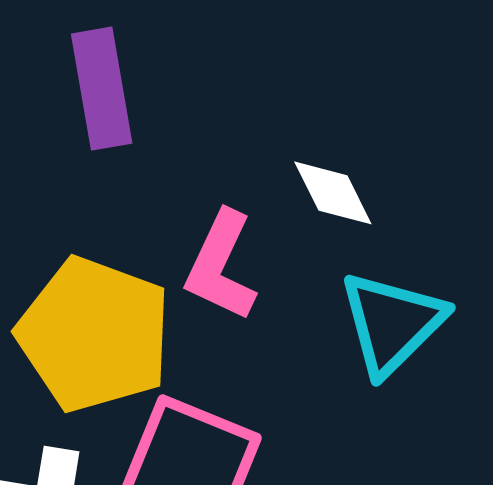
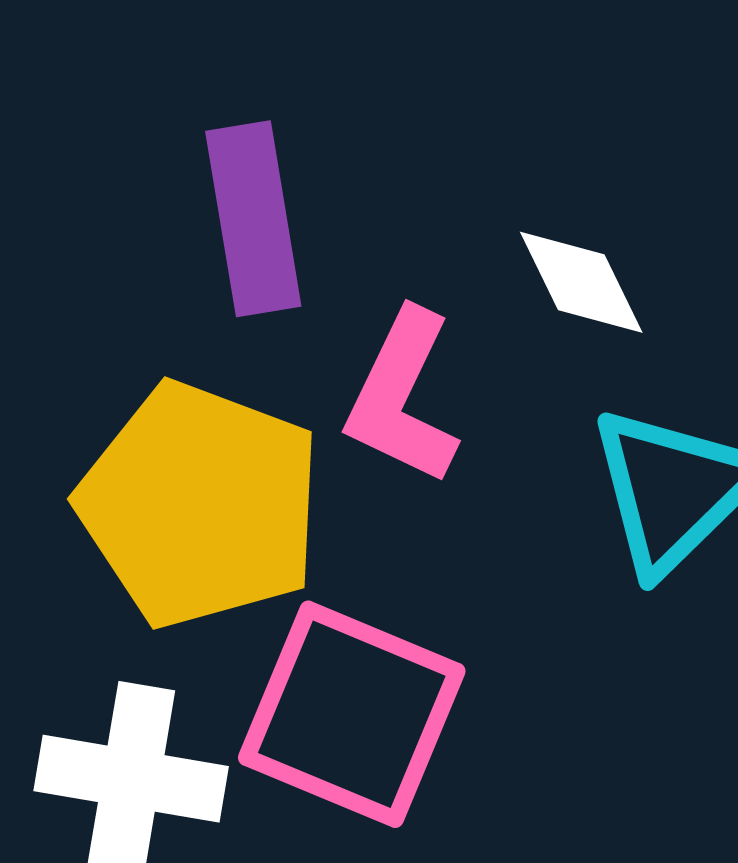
purple rectangle: (102, 89) -> (253, 219), moved

